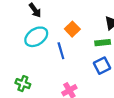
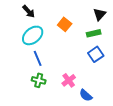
blue line: (61, 51) -> (38, 58), moved
green cross: (23, 84) -> (39, 80), moved

